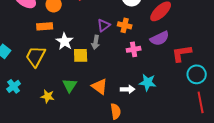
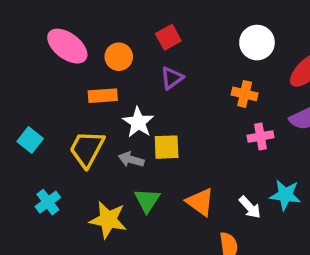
purple triangle: (104, 25) -> (172, 78), moved
gray arrow: (96, 42) -> (131, 160), moved, turned 96
white arrow: (128, 89) -> (250, 207), turned 48
yellow star: (48, 96) -> (108, 220), size x1.5

